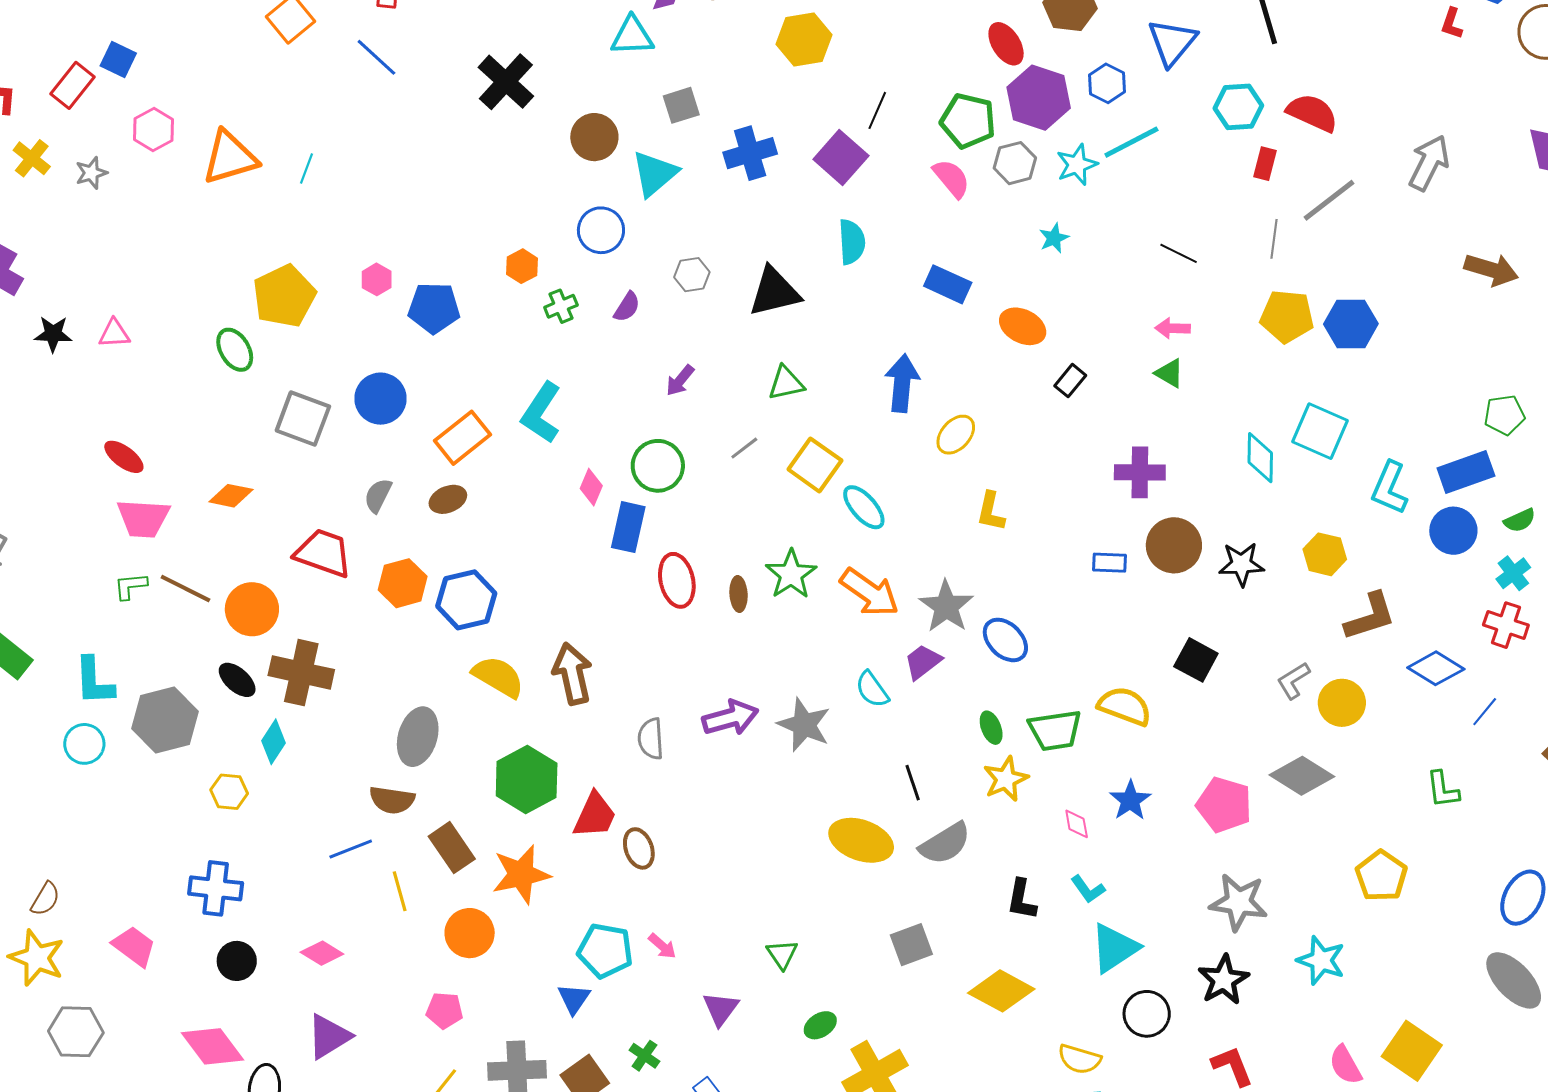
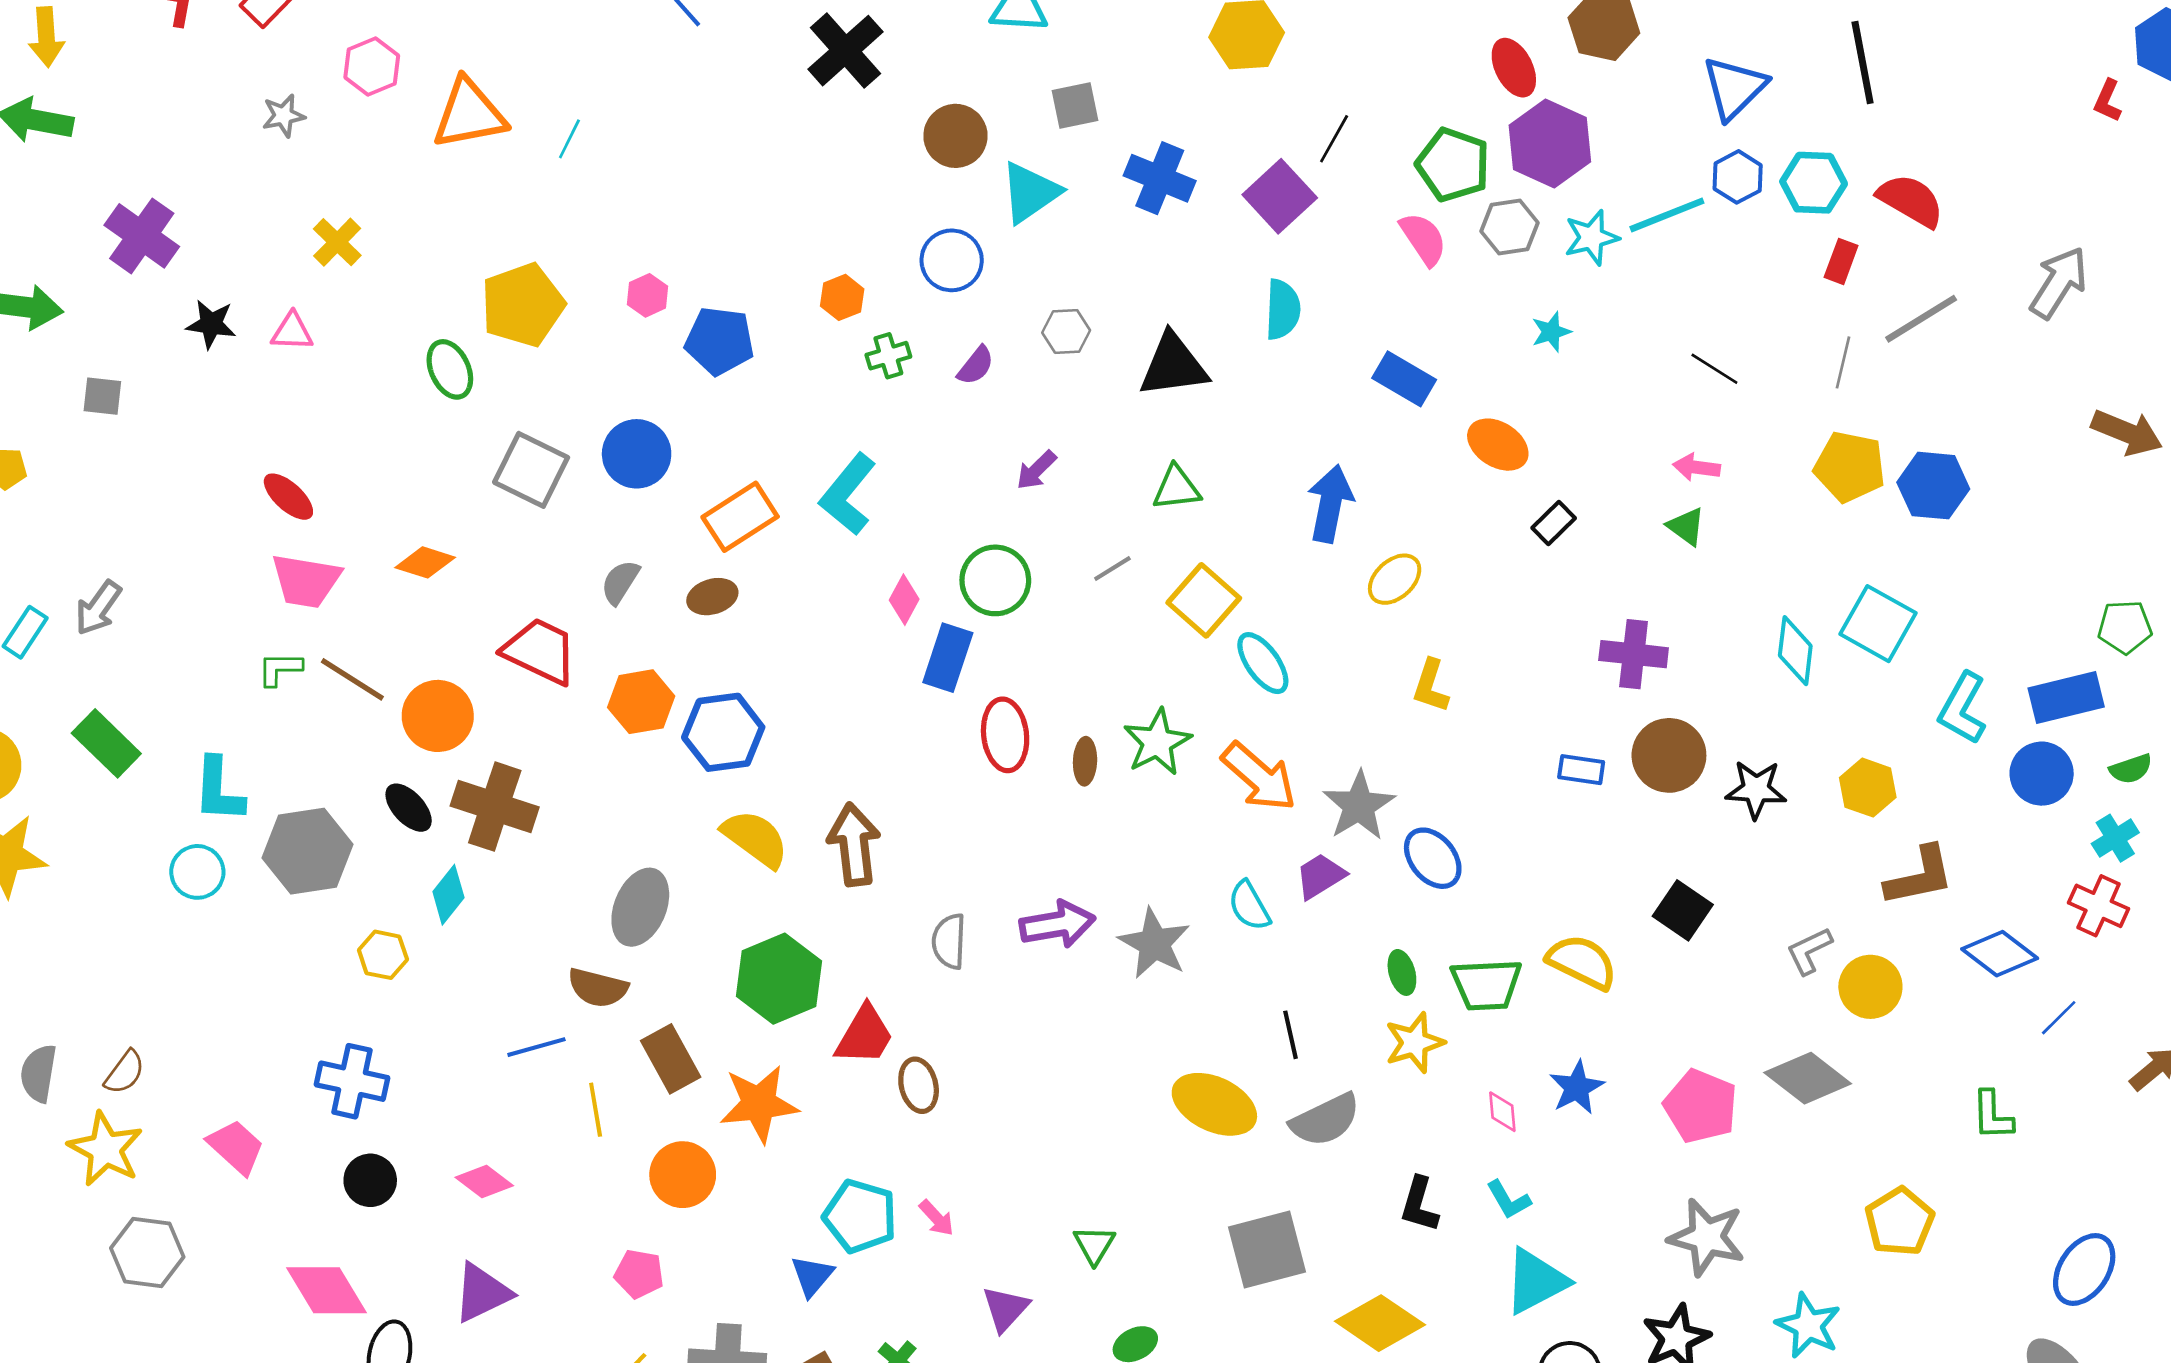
blue hexagon: (1107, 83) -> (1738, 177), moved
blue cross: (750, 153) -> (1160, 178), turned 33
yellow cross: (32, 158) -> (337, 242), moved
gray square: (911, 945) -> (1267, 1249), size x1.4

